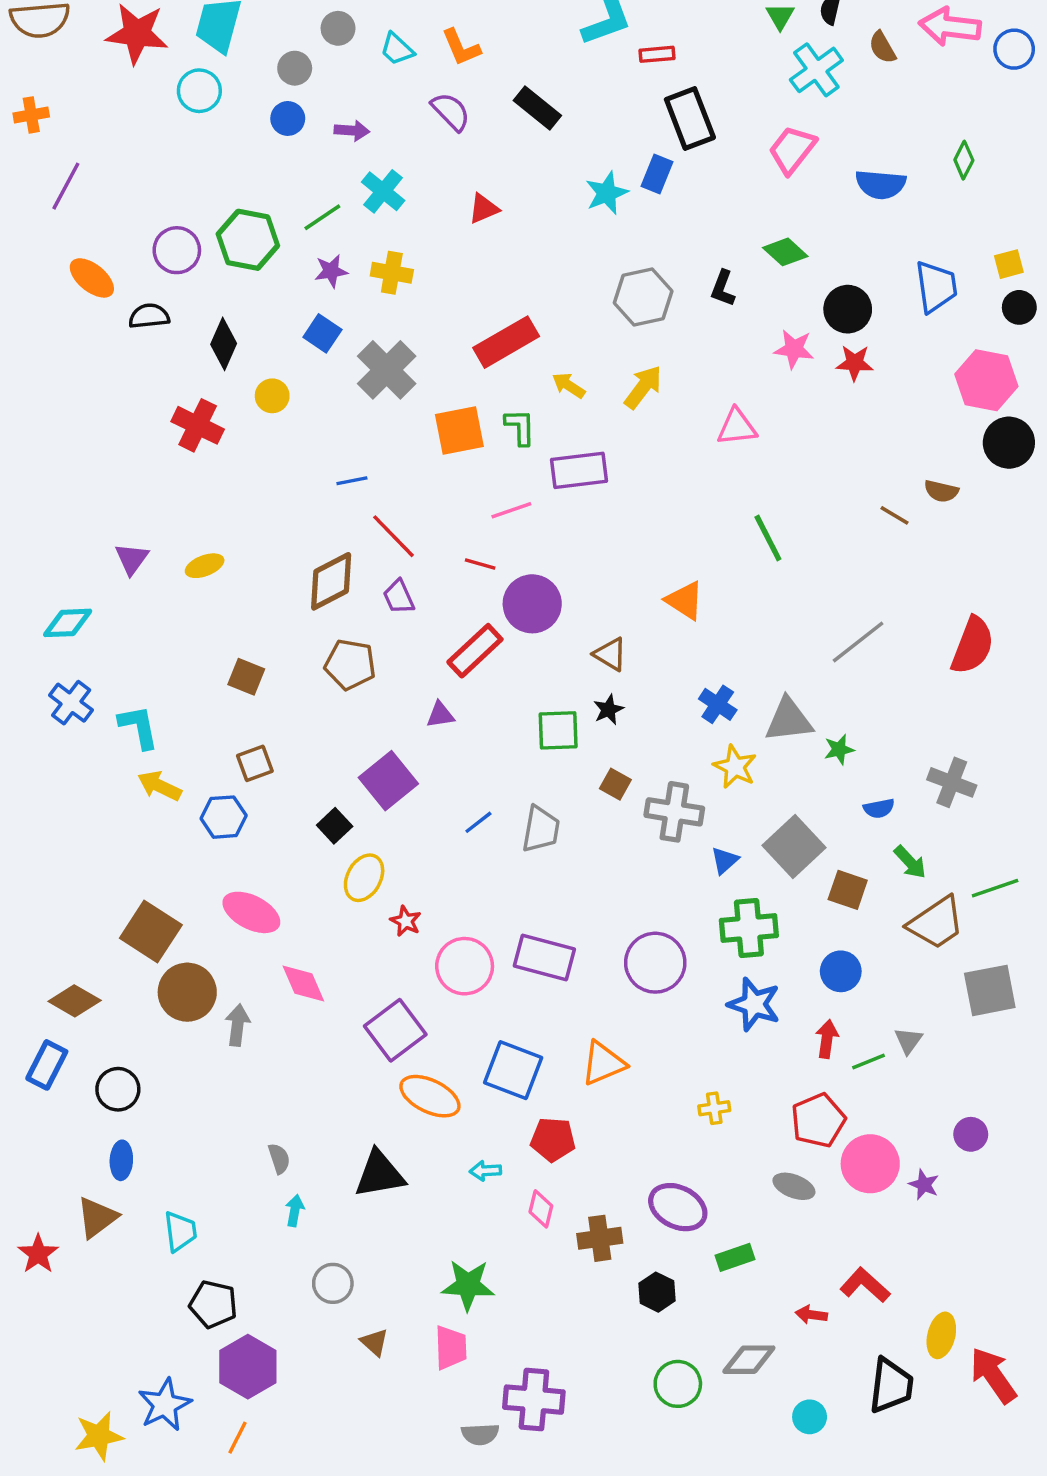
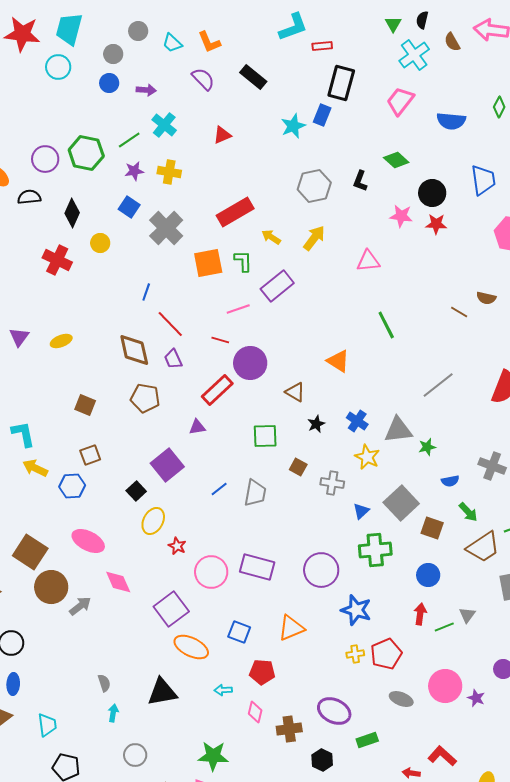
black rectangle: (690, 118) -> (341, 83), turned 36
purple rectangle: (579, 470) -> (277, 286), turned -32
blue line: (352, 481) -> (146, 292), turned -60
brown diamond: (331, 581) -> (134, 350), turned -75
black star: (608, 710) -> (316, 424), moved
gray cross: (674, 812) -> (332, 483), size x0.7
blue star: (754, 1004) -> (356, 610), moved
gray arrow: (237, 1025) -> (80, 606), turned 45
blue square: (513, 1070) -> (239, 632), size x0.7
red pentagon: (818, 1120) -> (386, 654), moved

